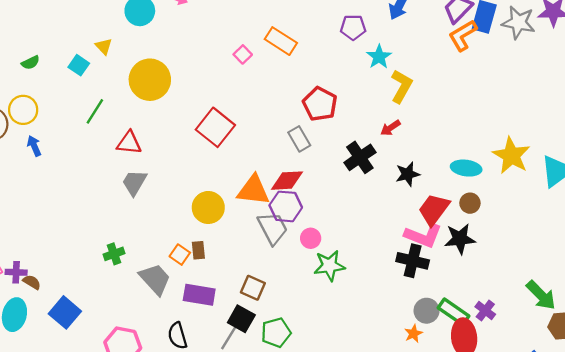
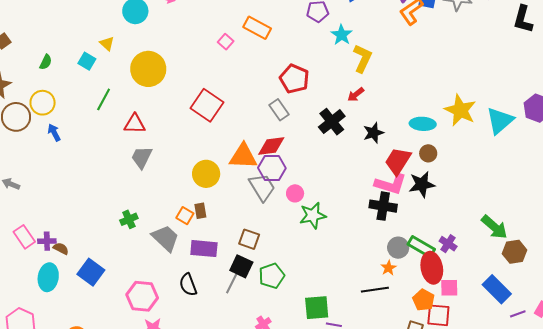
green semicircle: (30, 63) -> (46, 62), turned -35

